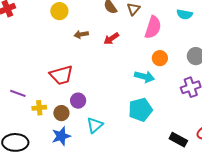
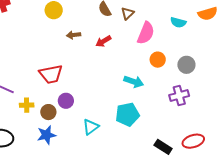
orange circle: (160, 58) -> (158, 60), moved
cyan triangle: (95, 125) -> (91, 127), moved

